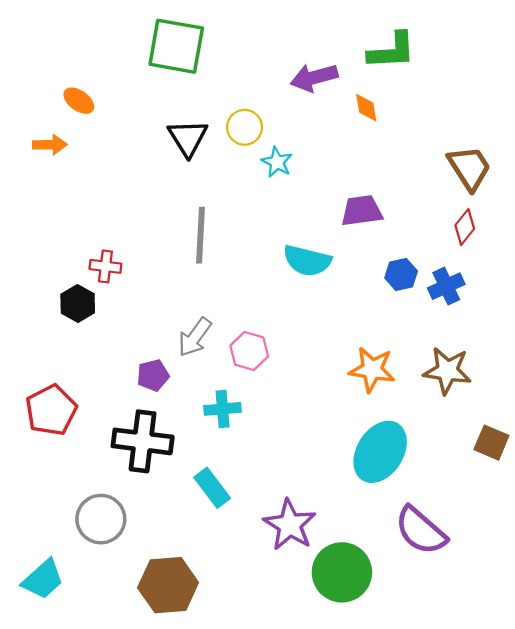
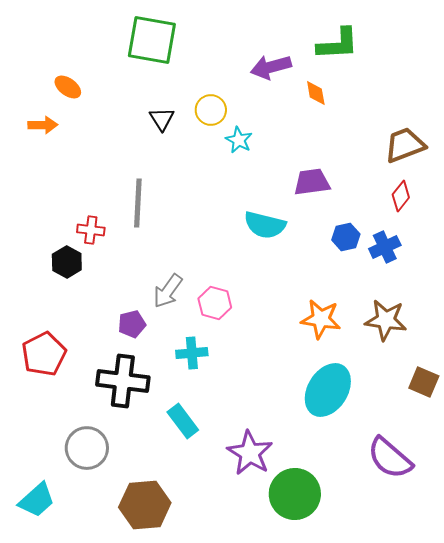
black triangle: (188, 138) -> (162, 119), size x0.7
brown trapezoid: (469, 168) -> (405, 145), turned -78
gray line: (201, 235) -> (138, 203), moved
purple semicircle: (421, 531) -> (390, 458), moved

